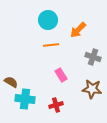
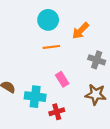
cyan cross: (25, 99) -> (35, 97), moved

